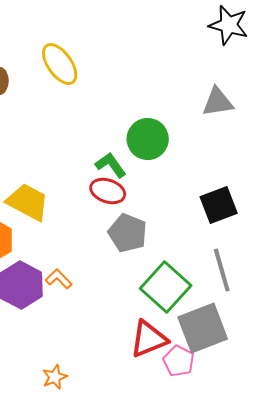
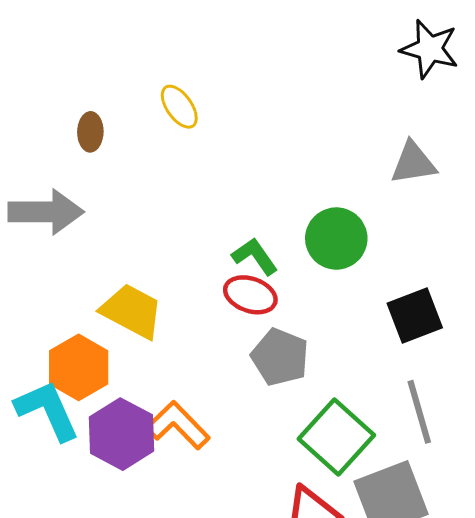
yellow ellipse: (60, 64) -> (179, 107), size x0.7
green circle: (148, 139) -> (336, 239), moved
orange L-shape: (59, 279) -> (178, 425), size x1.6

